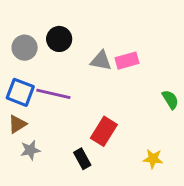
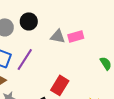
purple line: (53, 94) -> (25, 59), turned -70

